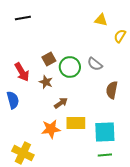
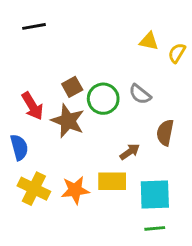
yellow triangle: (101, 20) -> (149, 41), moved
brown star: (46, 82) -> (68, 121), size x1.6
brown arrow: (61, 103) -> (130, 152), moved
yellow cross: (23, 153) -> (34, 189), moved

